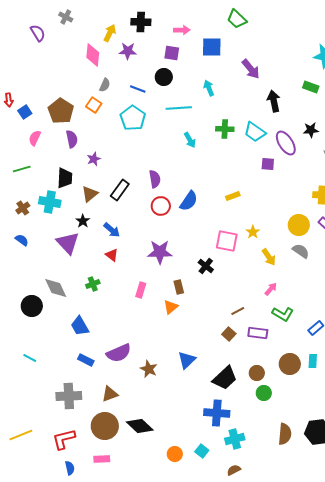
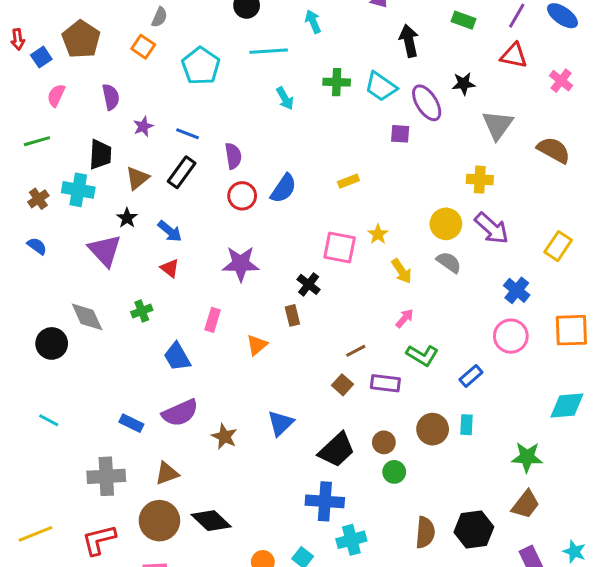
blue line: (138, 89) -> (187, 134), moved
brown pentagon: (61, 111) -> (81, 39), moved
brown rectangle: (179, 287) -> (292, 315), moved
blue trapezoid: (80, 326) -> (177, 357), moved

